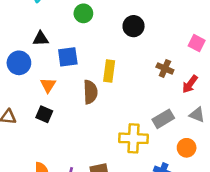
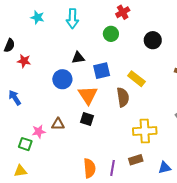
yellow rectangle: (109, 71) -> (136, 79), turned -54
orange triangle: (48, 85) -> (88, 95), size x1.5
yellow cross: (134, 138) -> (145, 131), moved

